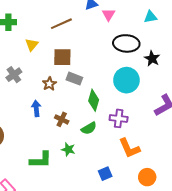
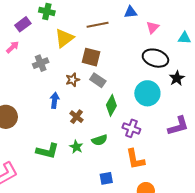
pink triangle: (108, 14) -> (153, 27), moved
yellow triangle: (32, 45) -> (64, 38), size x1.5
green semicircle: (89, 128) -> (99, 140), moved

